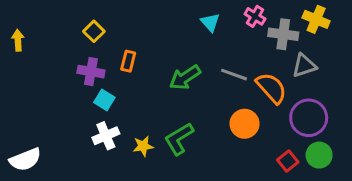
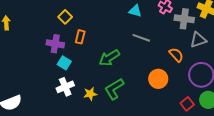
cyan triangle: (210, 22) -> (135, 11), turned -32
yellow square: (94, 31) -> (65, 17), moved
gray line: (234, 75) -> (141, 38), moved
green arrow: (185, 78) -> (109, 58), moved
orange semicircle: (271, 88) -> (176, 55), size x0.7

